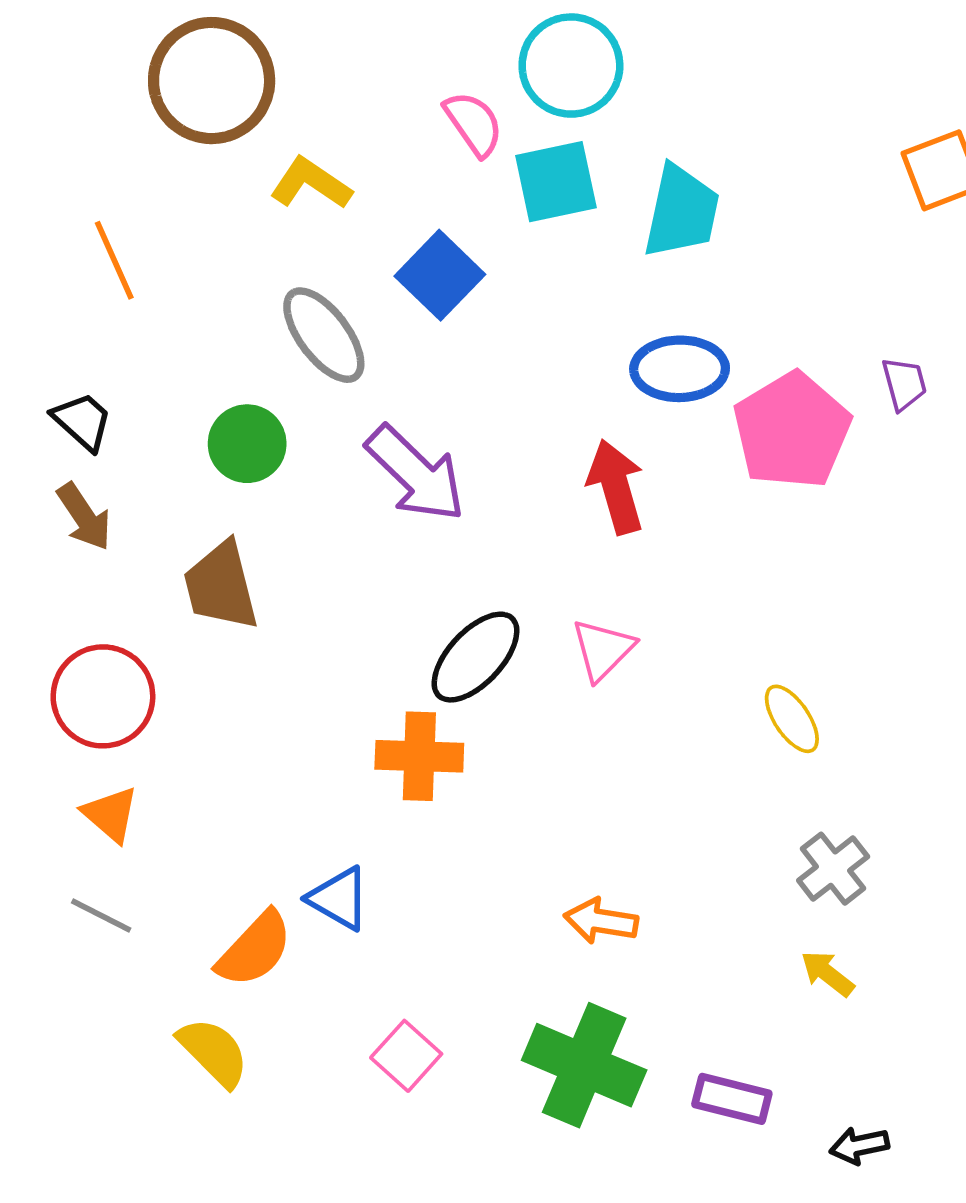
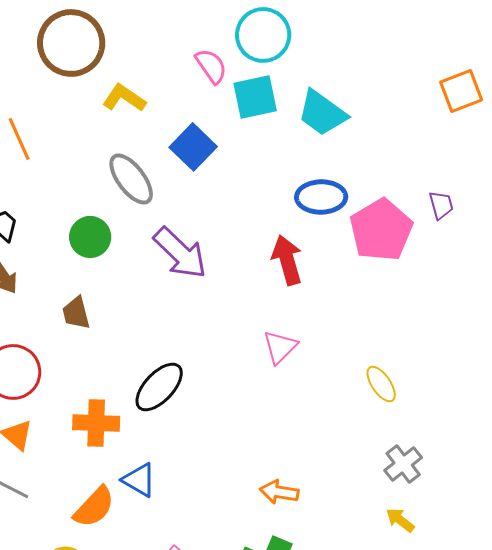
cyan trapezoid: (681, 212) -> (322, 113), turned 114
brown trapezoid: (221, 586) -> (76, 313), size x0.7
black ellipse: (475, 657) -> (159, 387), moved
orange cross: (419, 756) -> (96, 423), moved

